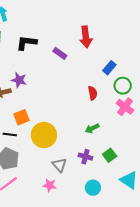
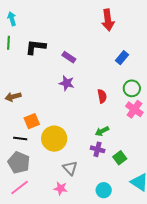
red arrow: (86, 37) -> (108, 20), moved
blue rectangle: (109, 68) -> (122, 58), moved
purple star: (19, 80) -> (67, 83), moved
purple cross: (85, 157) -> (98, 149), moved

